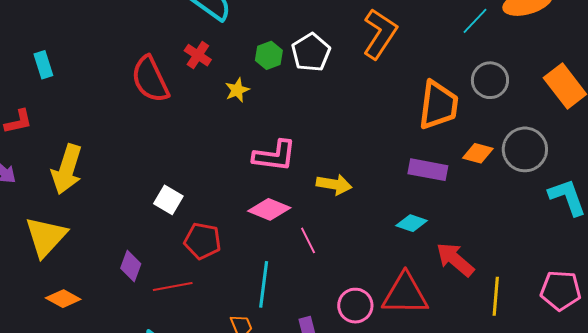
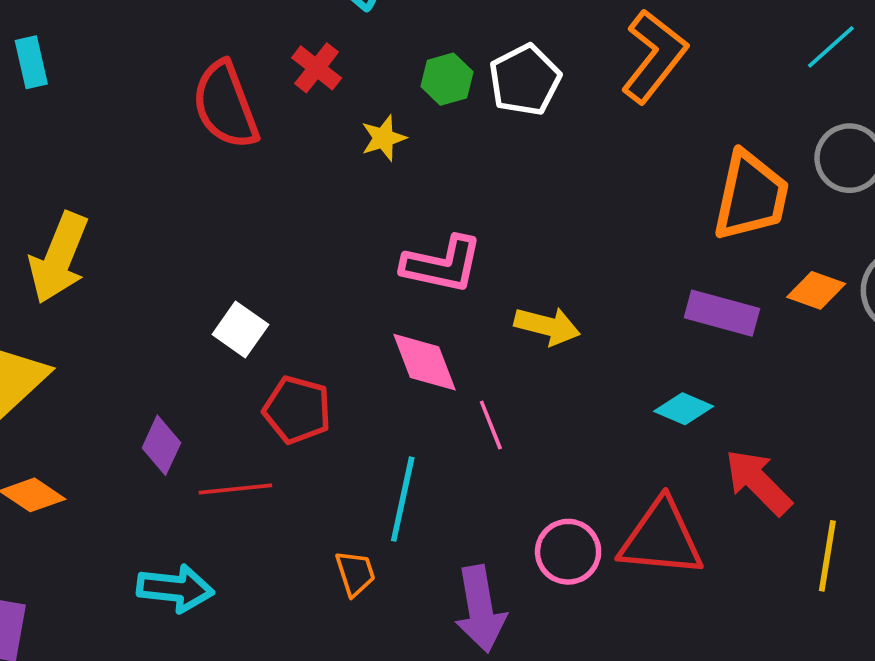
pink diamond: (269, 209) -> (424, 362), turned 42

